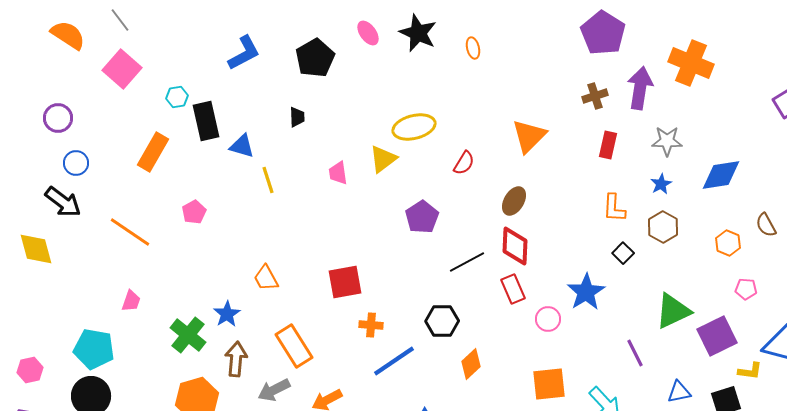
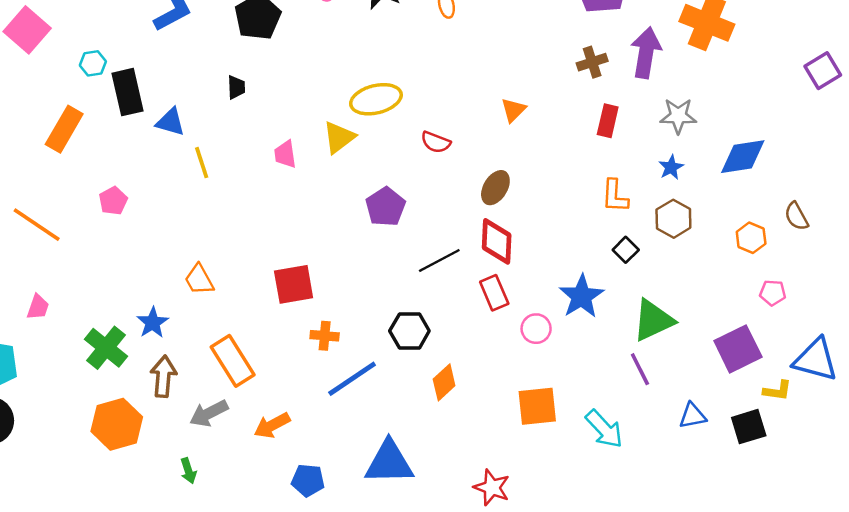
orange triangle: (529, 136) -> (513, 110), size x0.6
red semicircle: (464, 163) -> (436, 142), turned 80
green triangle: (673, 311) -> (653, 320), moved

